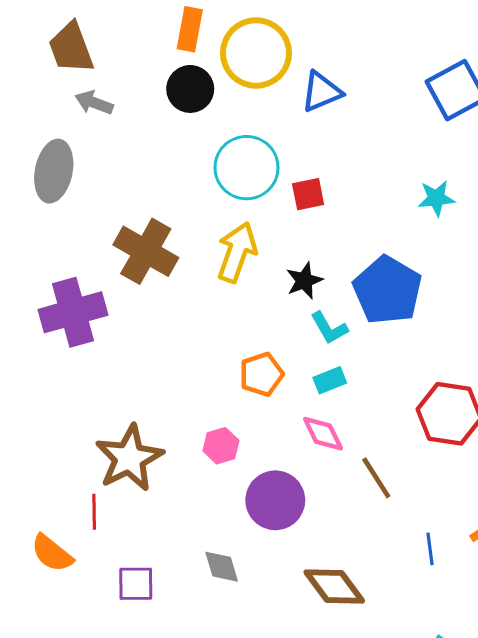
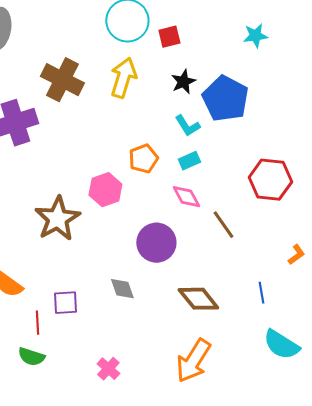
black star: (304, 281) -> (183, 82), moved
pink hexagon: (221, 446) -> (105, 190), moved, size x1.4
red line: (94, 512) -> (37, 323), moved
blue line: (430, 549) -> (261, 293), moved

